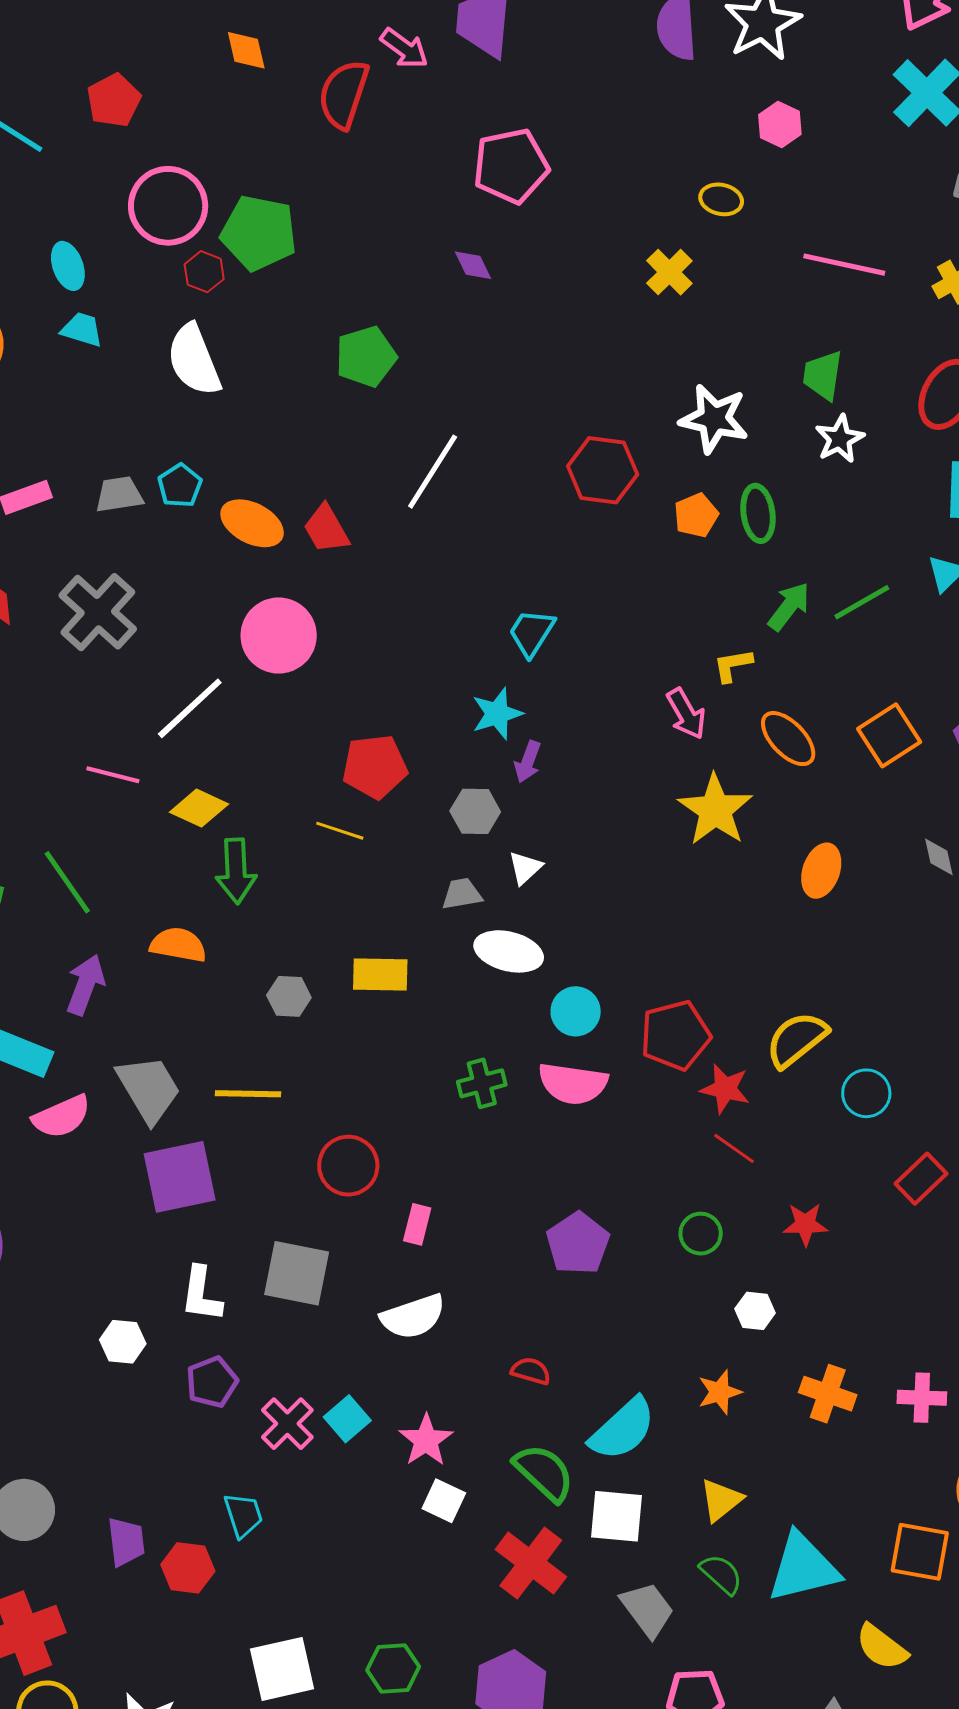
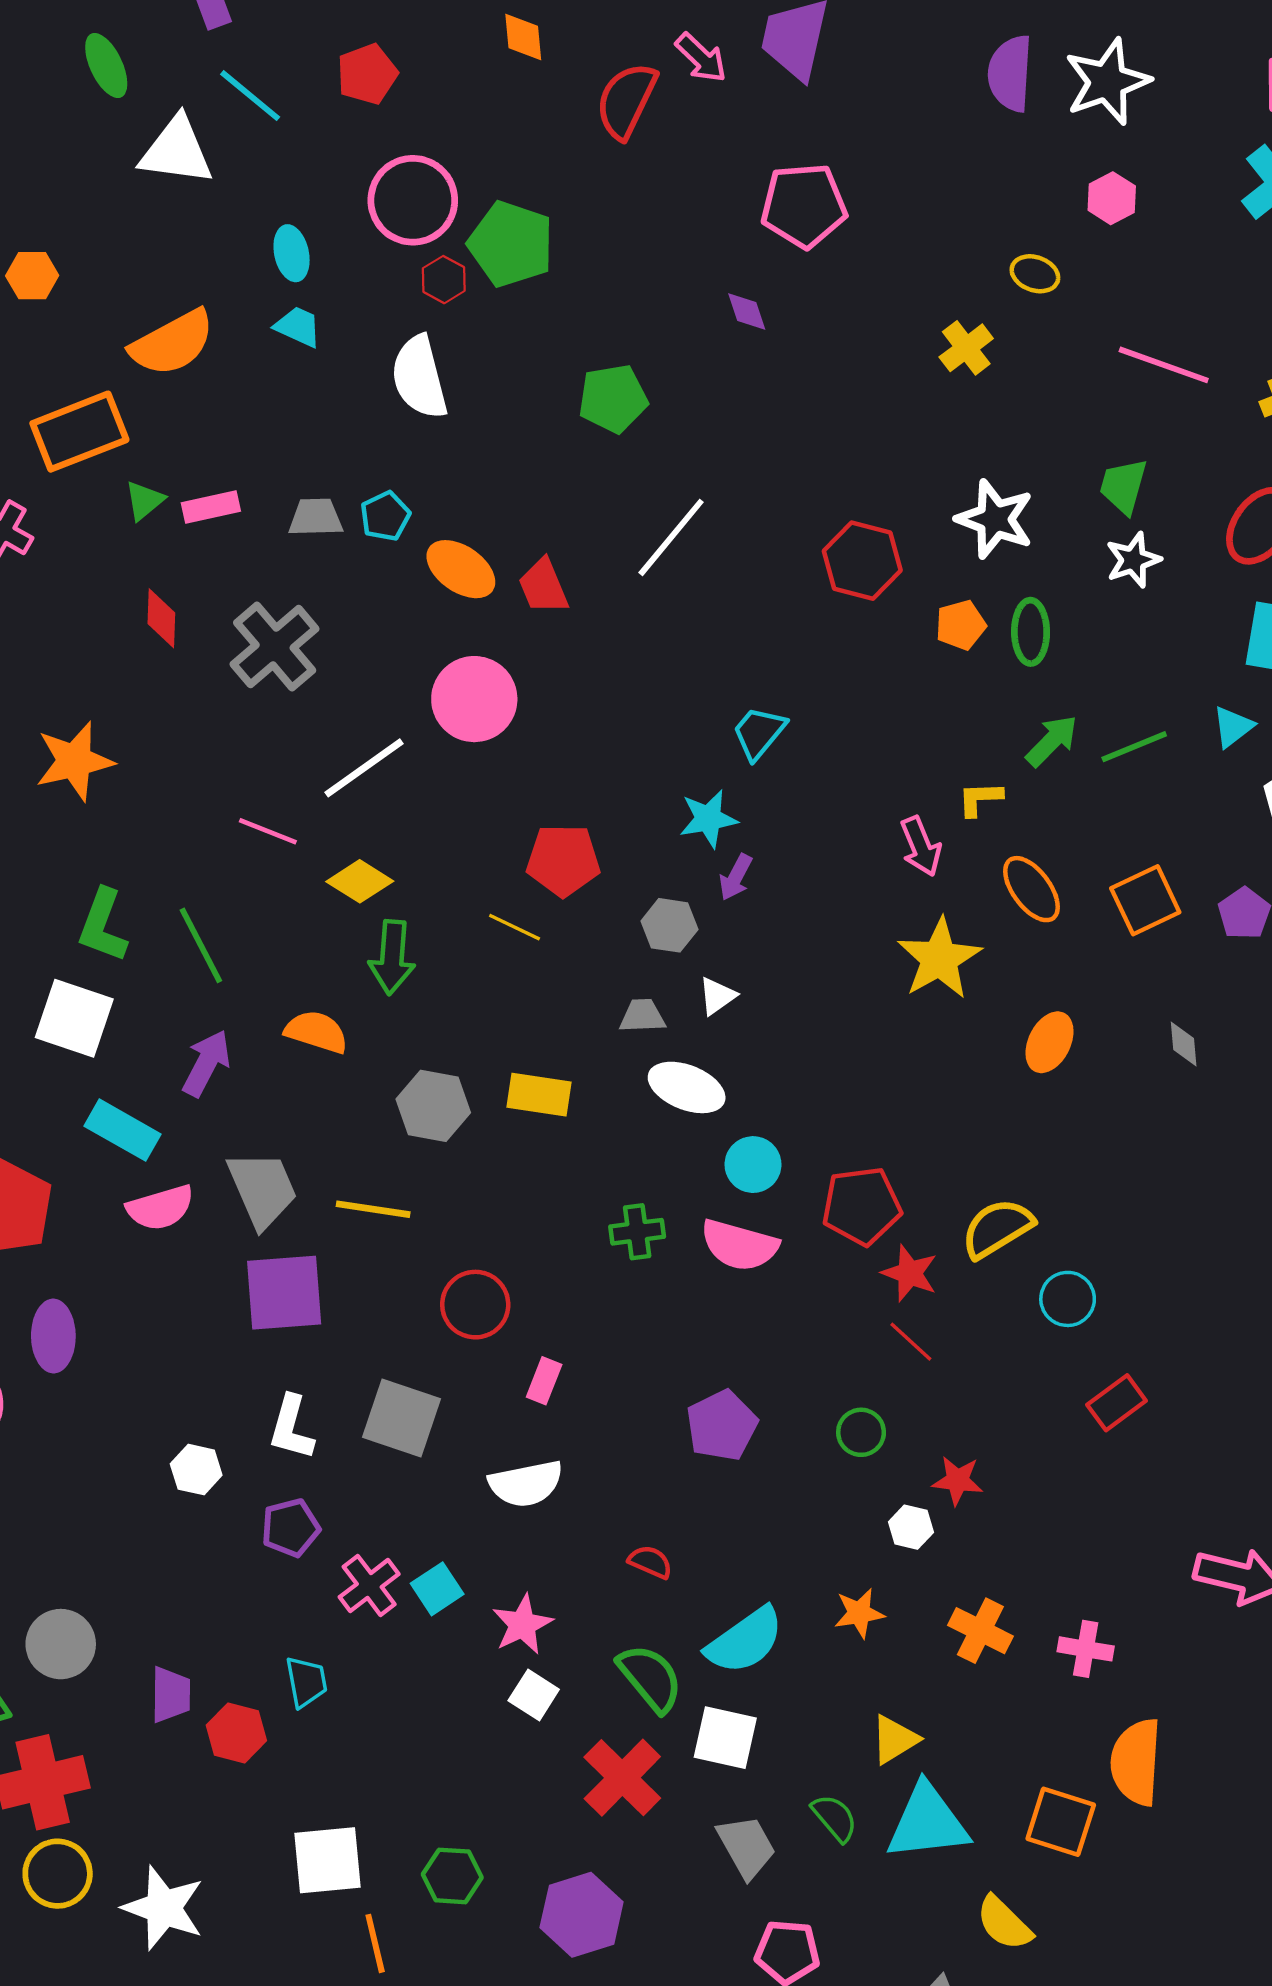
gray hexagon: (289, 996) -> (433, 1106), size x1.5
red star: (805, 1224) -> (958, 1480), moved
yellow triangle: (721, 1500) -> (895, 1739), moved

